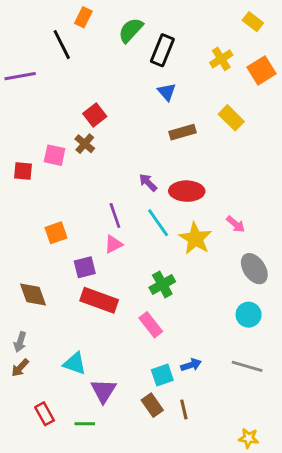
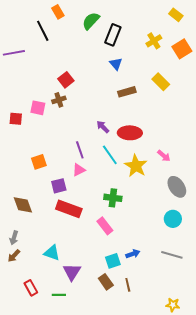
orange rectangle: (83, 17) -> (58, 12), turned -56
brown cross: (85, 144) -> (59, 100), turned 32
green cross: (162, 284) -> (113, 198), turned 36

